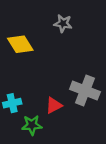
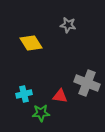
red triangle: (54, 105) -> (60, 96), turned 35

